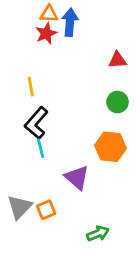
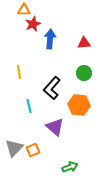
orange triangle: (49, 14) -> (24, 10), moved
blue arrow: (70, 22) -> (50, 39), moved
yellow line: (31, 87) -> (19, 72), moved
black L-shape: (36, 123) -> (52, 88), moved

